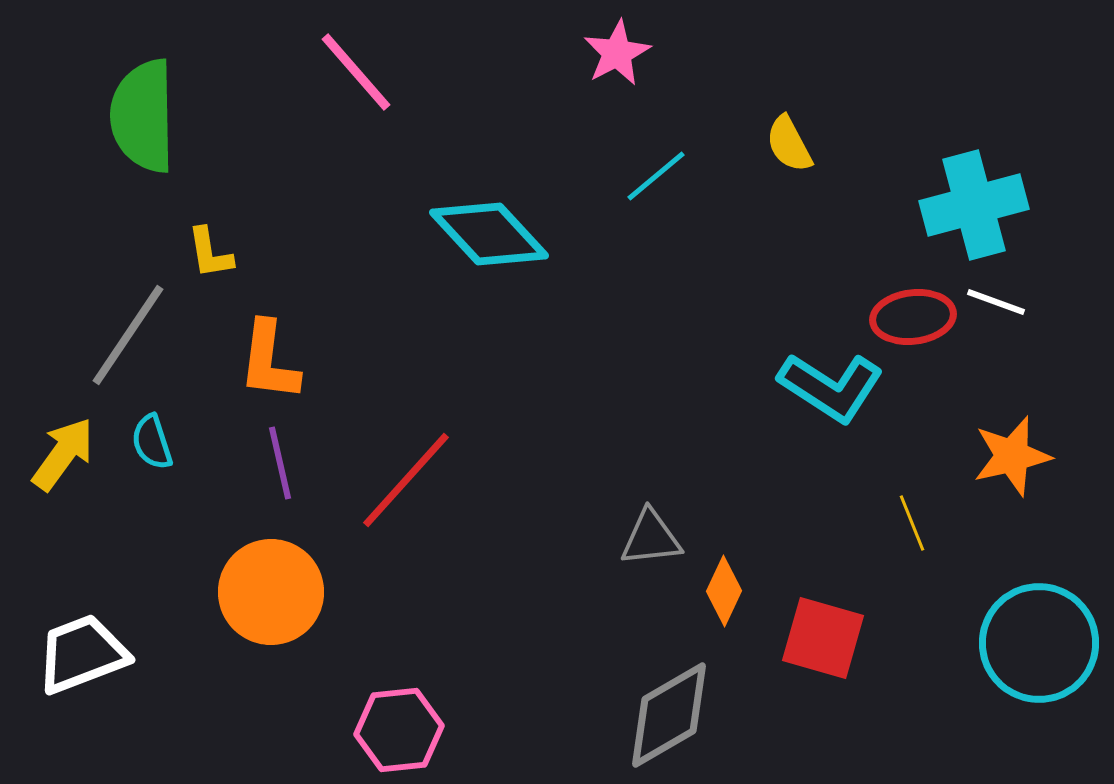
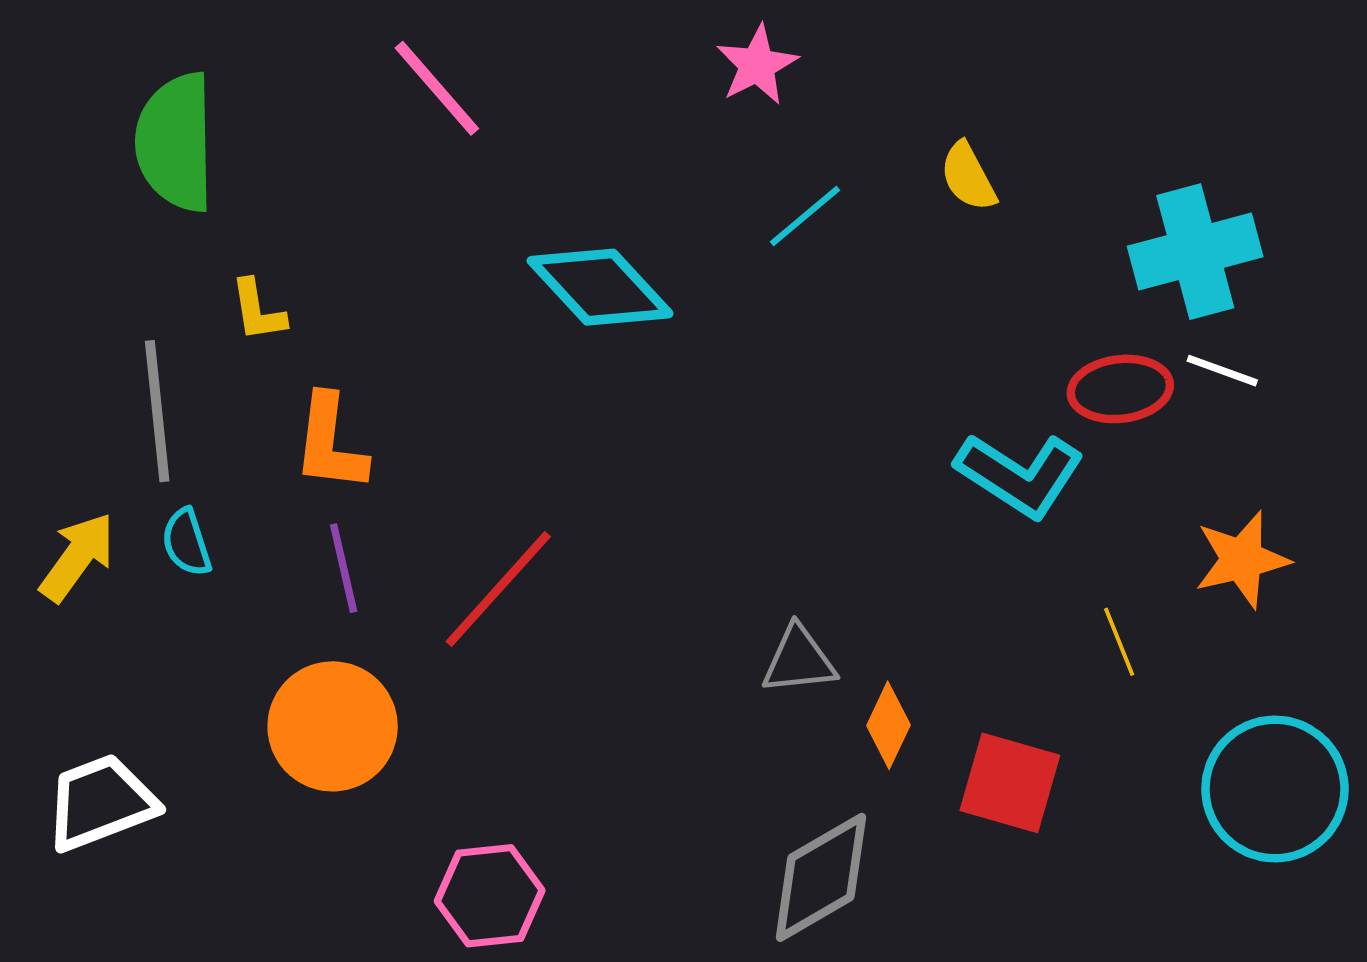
gray line: (128, 335) -> (157, 411), turned -40

